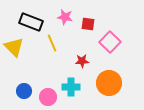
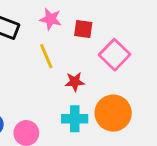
yellow line: (52, 43) -> (46, 56), moved
cyan cross: (71, 87) -> (75, 119), moved

